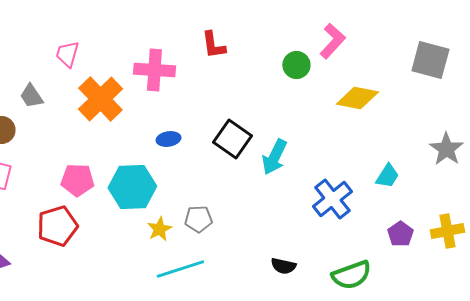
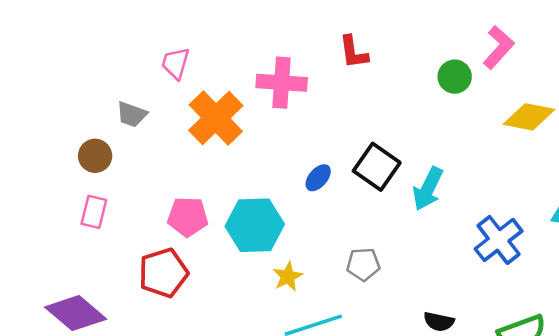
gray trapezoid: (31, 96) -> (132, 114), turned -36
blue ellipse: (168, 139) -> (318, 178), moved, turned -40
gray pentagon: (198, 219) -> (363, 264), moved

